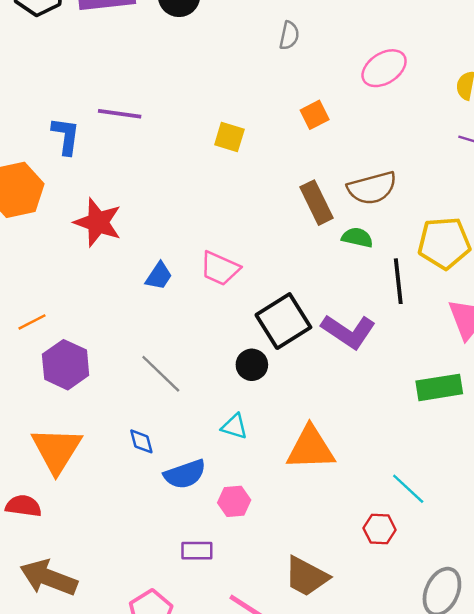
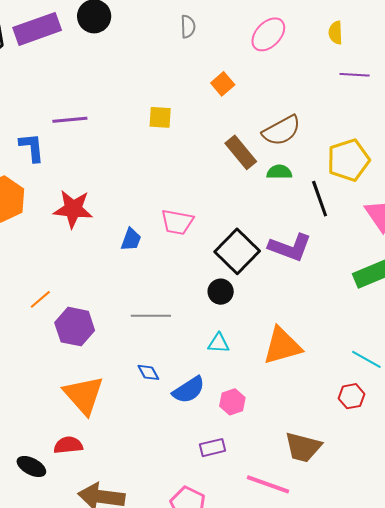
gray line: (161, 374) -> (151, 316), turned -30

